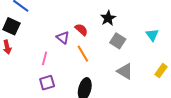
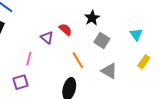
orange line: (83, 54) -> (78, 60), moved
yellow rectangle: (161, 71) -> (144, 62), moved
purple square: (47, 83) -> (21, 82), moved

